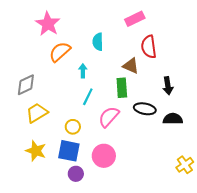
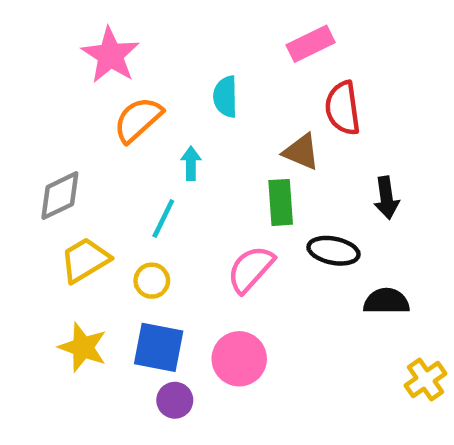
cyan line: (88, 97) -> (163, 219), moved
black semicircle: (173, 119) -> (386, 301), moved
yellow circle: (73, 127) -> (152, 281), moved

